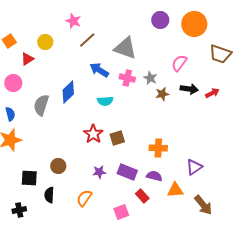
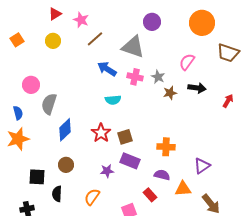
purple circle: (160, 20) -> (152, 22), moved
red triangle: (27, 59) -> (55, 14), moved
pink circle: (13, 83) -> (31, 85), moved
blue diamond: (68, 92) -> (65, 130), moved
red arrow: (212, 93) -> (228, 101), moved, turned -32
purple rectangle: (127, 172) -> (130, 161), moved

